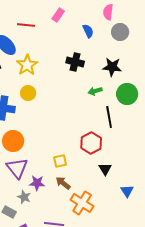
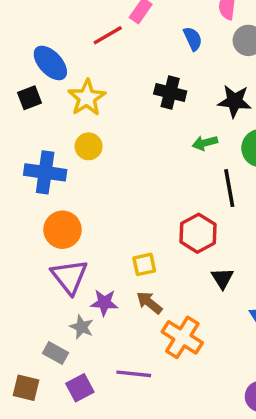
red line: (26, 25) -> (108, 35), moved, turned -36

